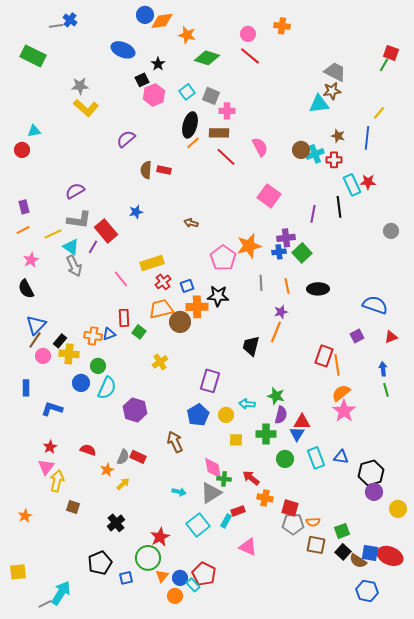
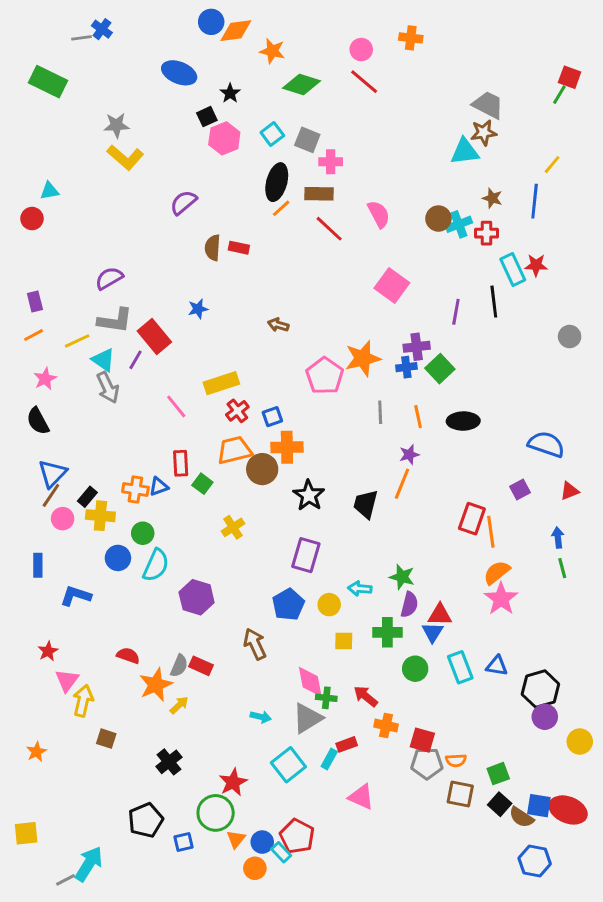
black star: (218, 296) -> (309, 495), moved, turned 30
red star: (50, 447) -> (48, 651), moved
orange star: (107, 470) -> (156, 685), size x1.6

